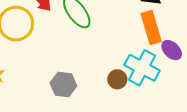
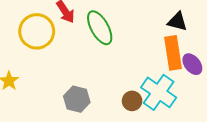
purple ellipse: (172, 50) -> (192, 64), moved

